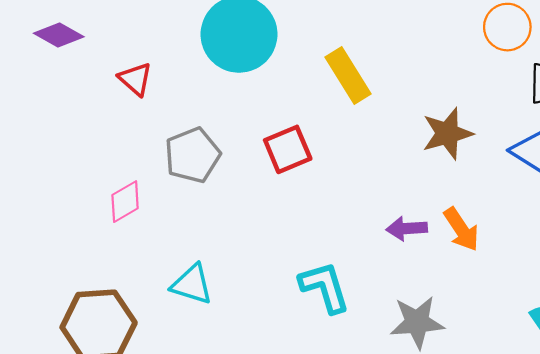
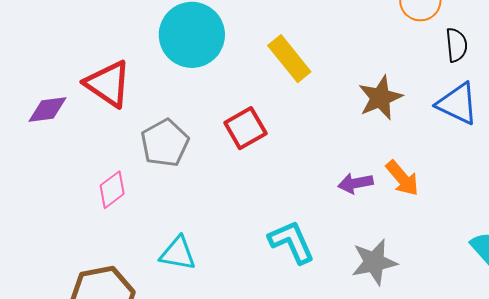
purple diamond: (59, 35) -> (47, 110), moved, turned -30
red triangle: (135, 79) -> (108, 84), size x1.6

